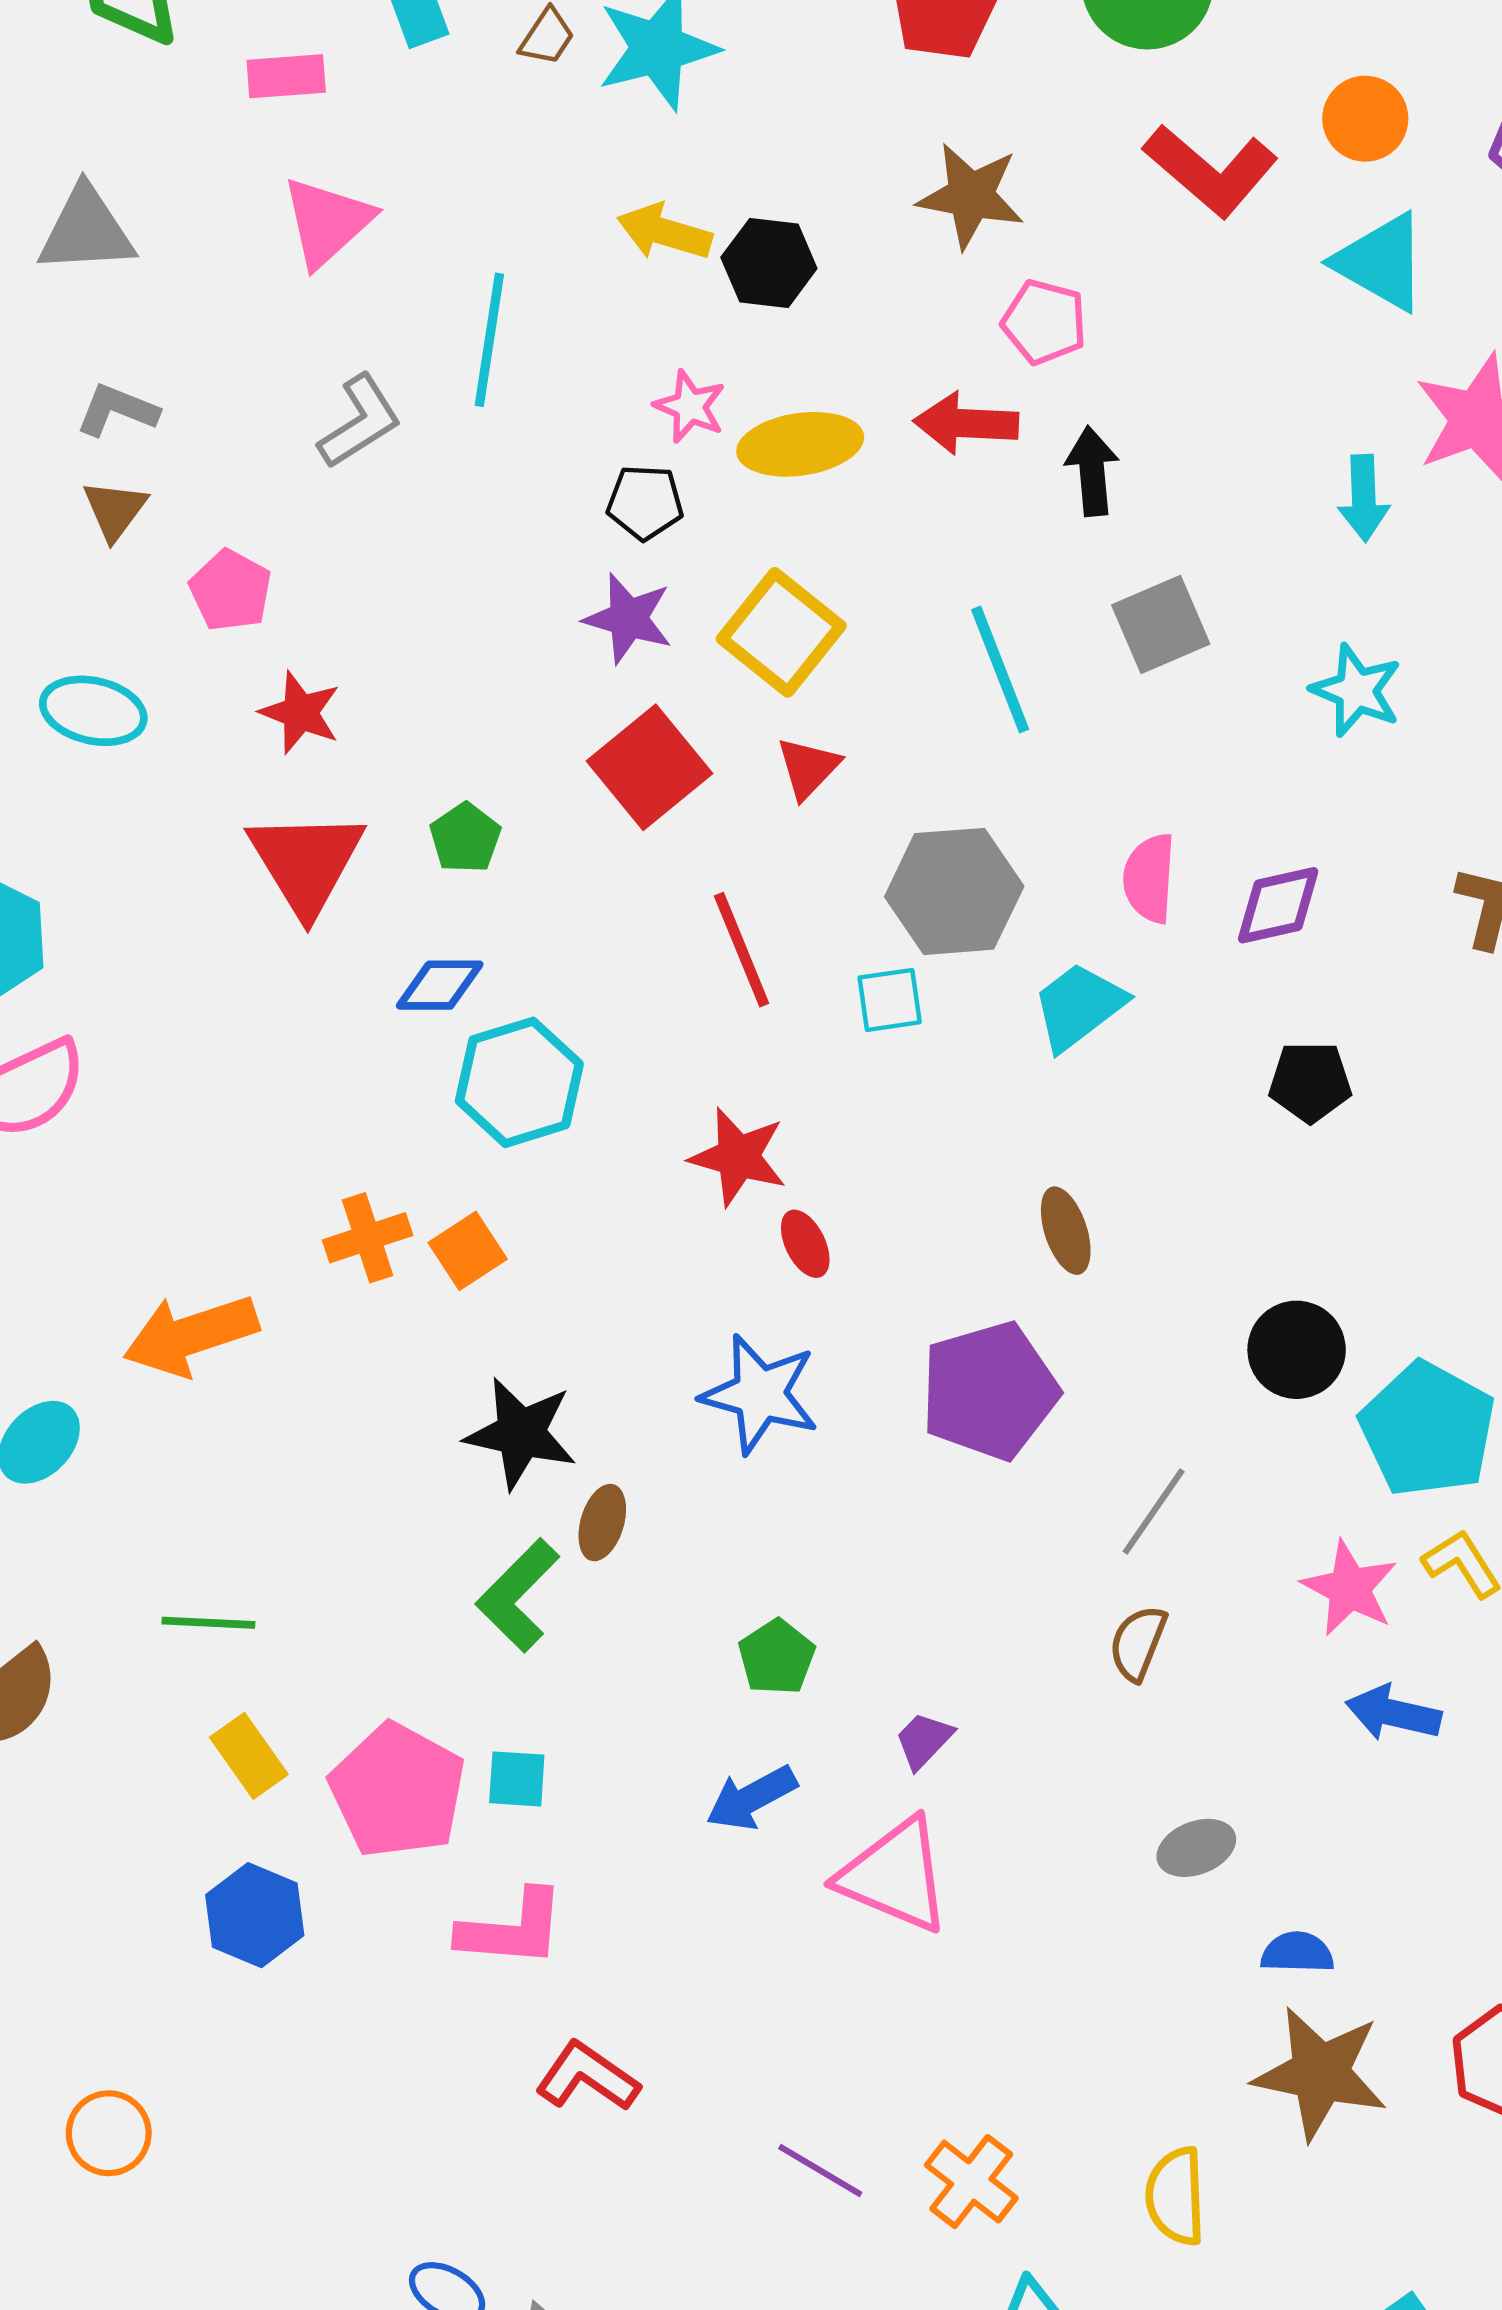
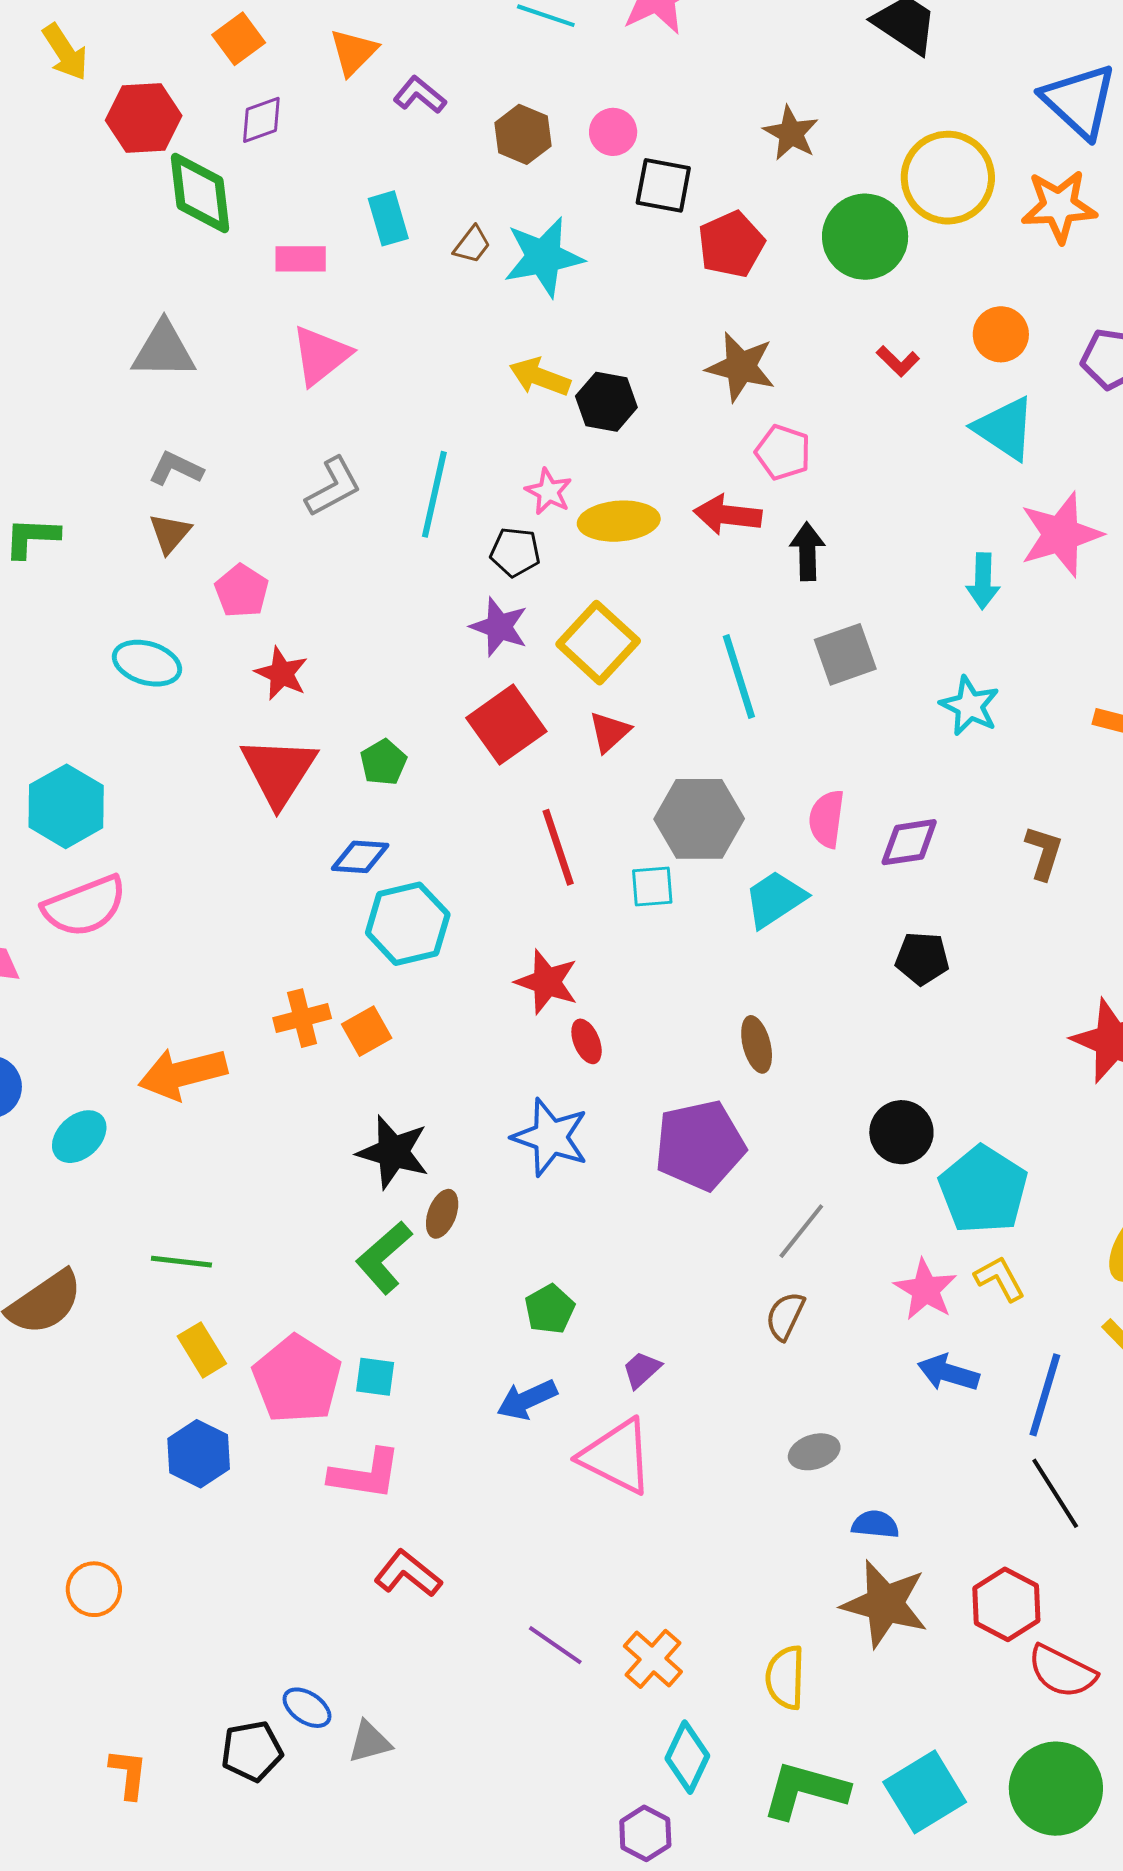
red L-shape: (1211, 170) -> (898, 361), size x0.5
cyan line: (489, 340) -> (434, 494), moved

